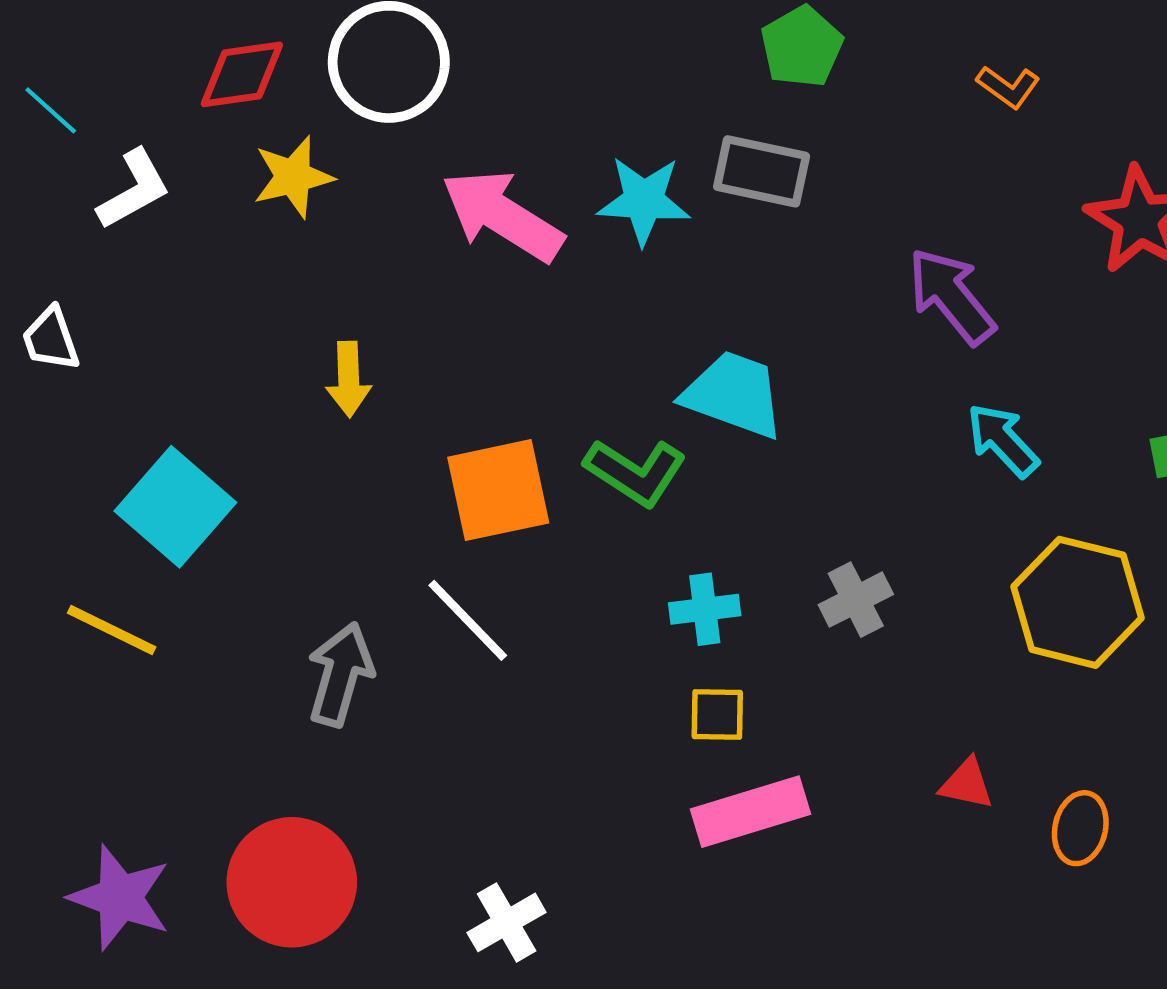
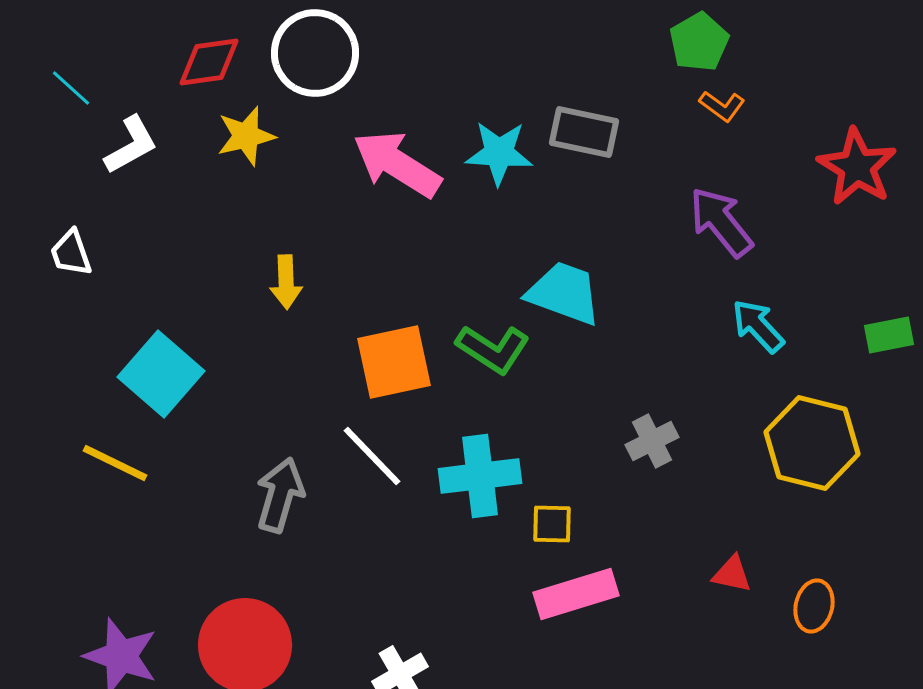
green pentagon: (802, 47) -> (699, 42), moved
orange L-shape: (1008, 87) -> (722, 106), moved
cyan cross: (705, 609) -> (480, 476), moved, size x1.6

